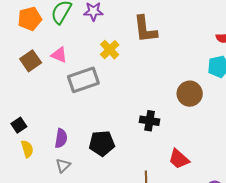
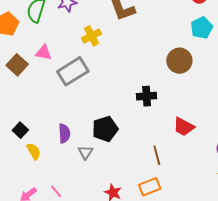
yellow cross: (110, 50) -> (92, 36), turned 30
gray triangle: (63, 166) -> (85, 152), moved

